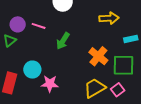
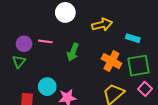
yellow arrow: (109, 18) -> (102, 25), moved
cyan rectangle: (131, 39) -> (133, 38), moved, turned 40
pink square: (118, 90) -> (145, 89), moved

